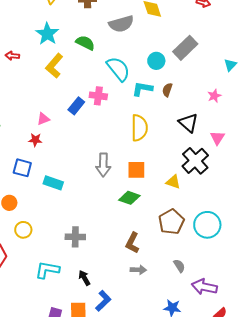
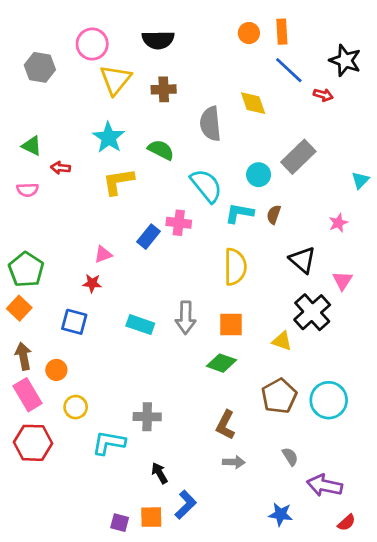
gray semicircle: (121, 24) -> (210, 124), turned 100
yellow L-shape: (54, 66) -> (118, 182), turned 40
cyan rectangle: (53, 183) -> (140, 325), moved
cyan L-shape: (47, 270) -> (109, 443), moved

